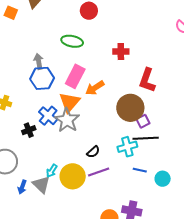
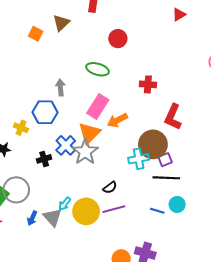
blue hexagon: (42, 78) -> (45, 112), moved
cyan cross: (127, 147) -> (139, 159), moved
cyan circle: (163, 179) -> (177, 204), moved

